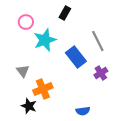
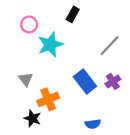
gray line: (98, 41) -> (110, 46), turned 70
blue rectangle: (76, 57) -> (85, 81), moved

